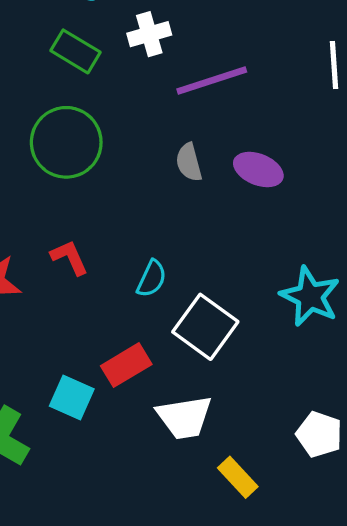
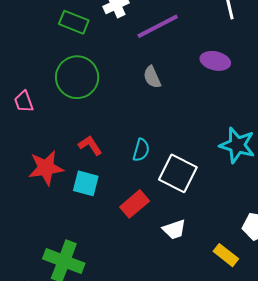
purple ellipse: (258, 170) -> (215, 61), moved
cyan square: (72, 397) -> (86, 183), moved
white trapezoid: (184, 417) -> (174, 229), size x0.7
yellow rectangle: (238, 477) -> (226, 255), moved

